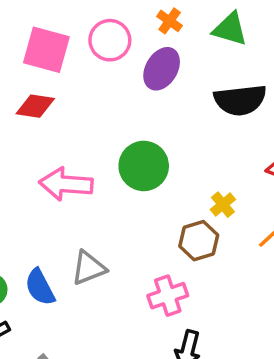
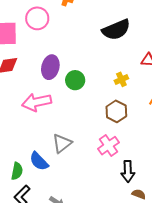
purple ellipse: (162, 69) -> (50, 67), moved
green circle: (144, 166) -> (75, 80), size x0.7
yellow cross: (223, 205) -> (121, 79), moved, turned 32

